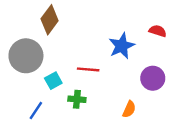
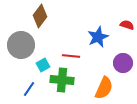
green cross: (77, 99) -> (62, 80), size x1.6
orange semicircle: (129, 109) -> (104, 88), size x1.6

